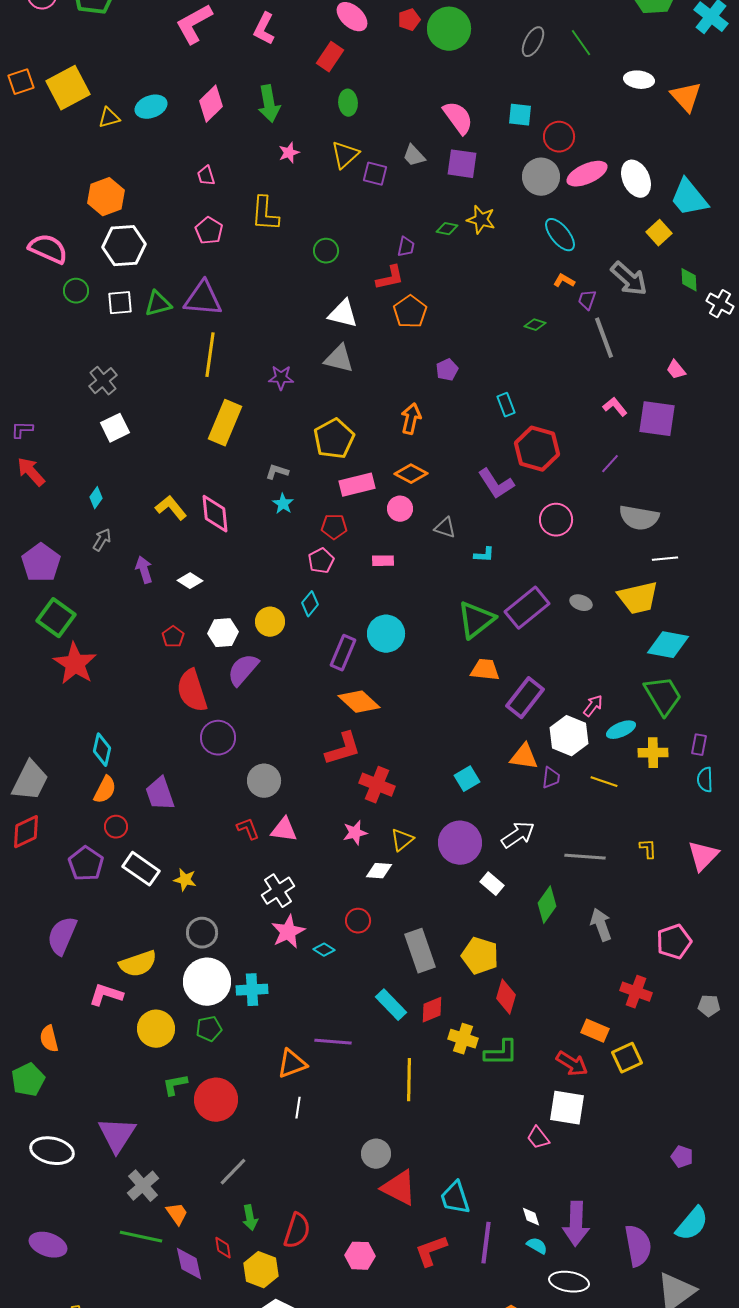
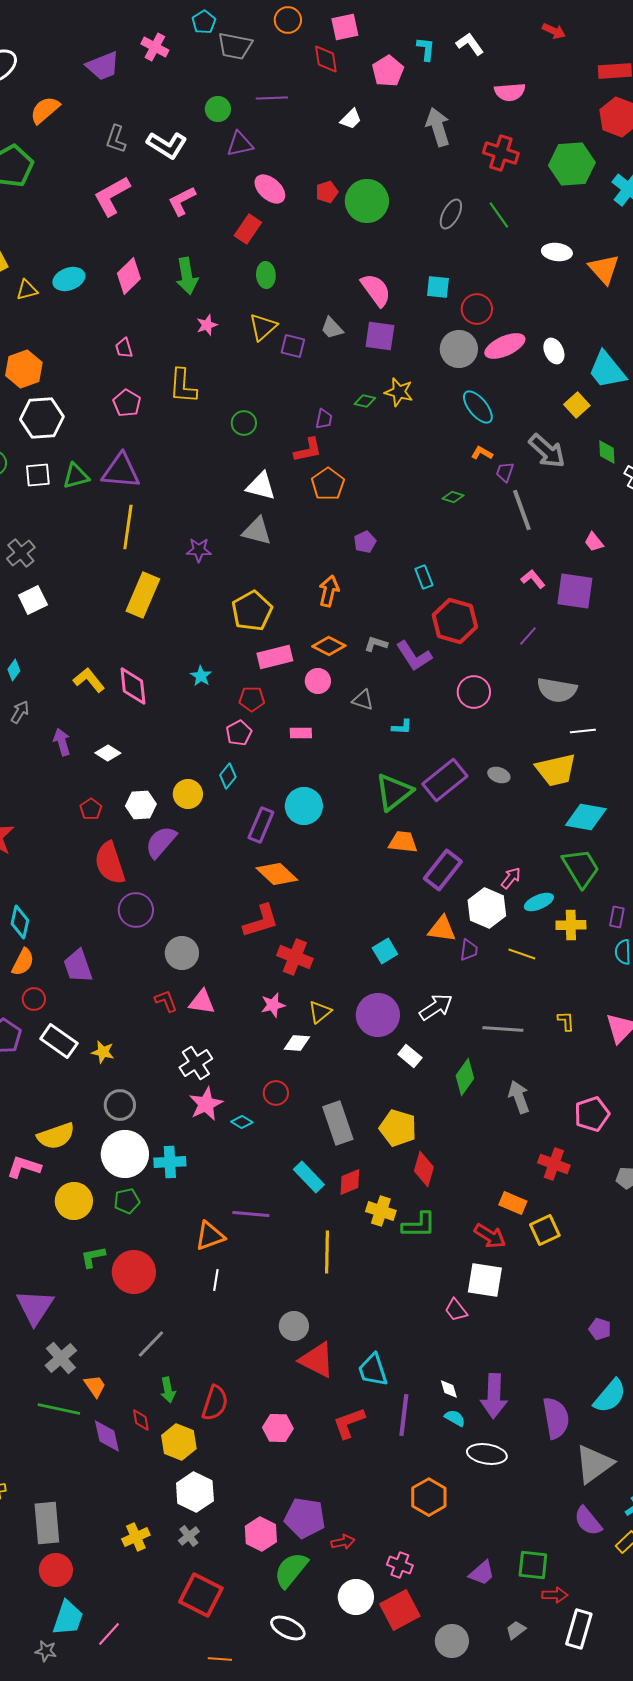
pink L-shape: (264, 29) -> (182, 201), turned 36
white ellipse: (636, 179) -> (554, 351), size x0.7
gray L-shape: (277, 472) -> (376, 644), moved

